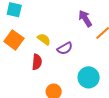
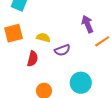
yellow semicircle: (44, 39) -> (43, 38), turned -32
orange square: (14, 40) -> (14, 33), turned 30

